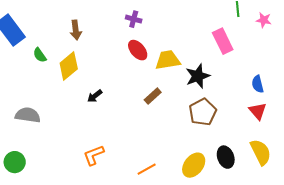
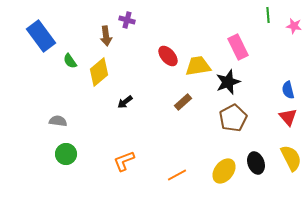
purple cross: (134, 19) -> (127, 20), moved
pink rectangle: (223, 41) -> (238, 47), moved
gray semicircle: (28, 115) -> (58, 121), size x0.7
green circle: (15, 162) -> (66, 154), moved

